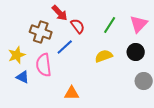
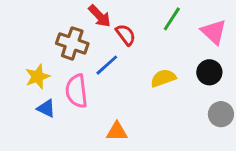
pink triangle: (139, 24) -> (214, 32), turned -30
green line: (110, 25) -> (172, 19), moved

